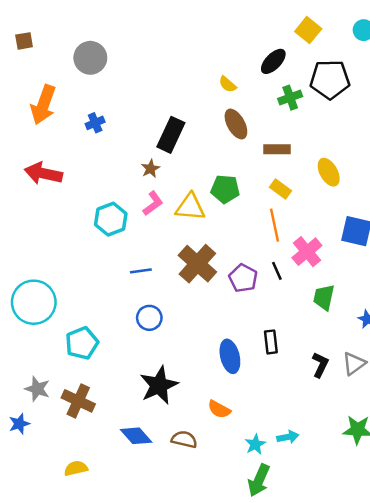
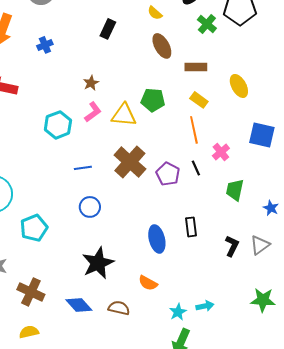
green cross: (290, 98) -> (207, 24), turned -30
black rectangle: (171, 135) -> (108, 29), moved, size x0.7
pink cross: (307, 252) -> (221, 152), size x0.7
brown cross: (78, 401) -> (31, 292), moved

